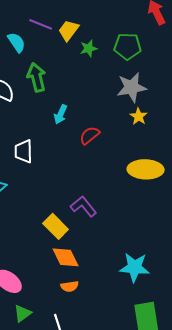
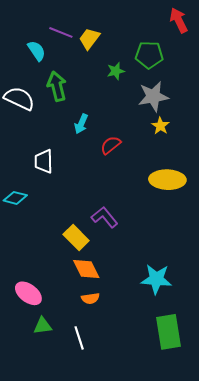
green star: (89, 48) -> (116, 71), moved
green triangle: (23, 313) -> (43, 326), turned 30

